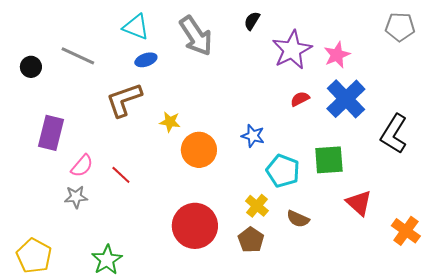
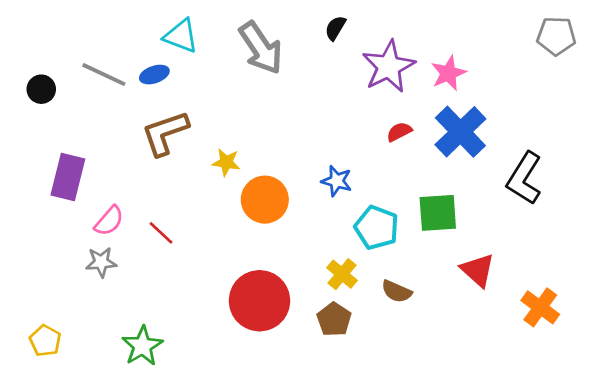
gray pentagon: (400, 27) -> (556, 36), moved
blue ellipse: (146, 60) -> (154, 75), moved
yellow pentagon: (34, 256) -> (45, 341), size x0.7

